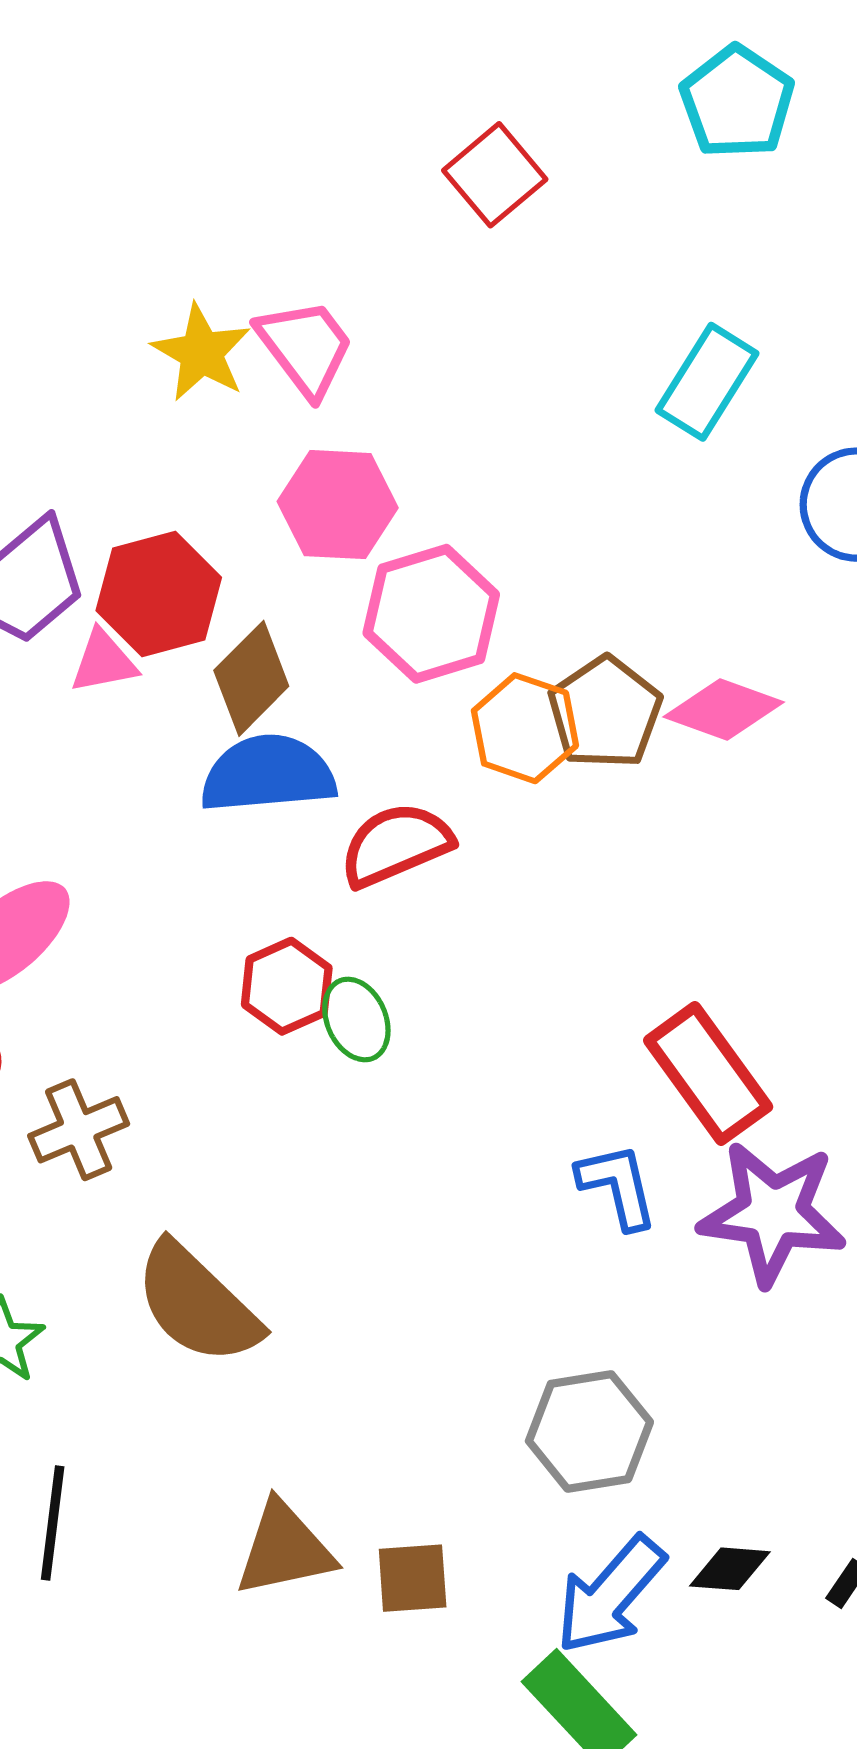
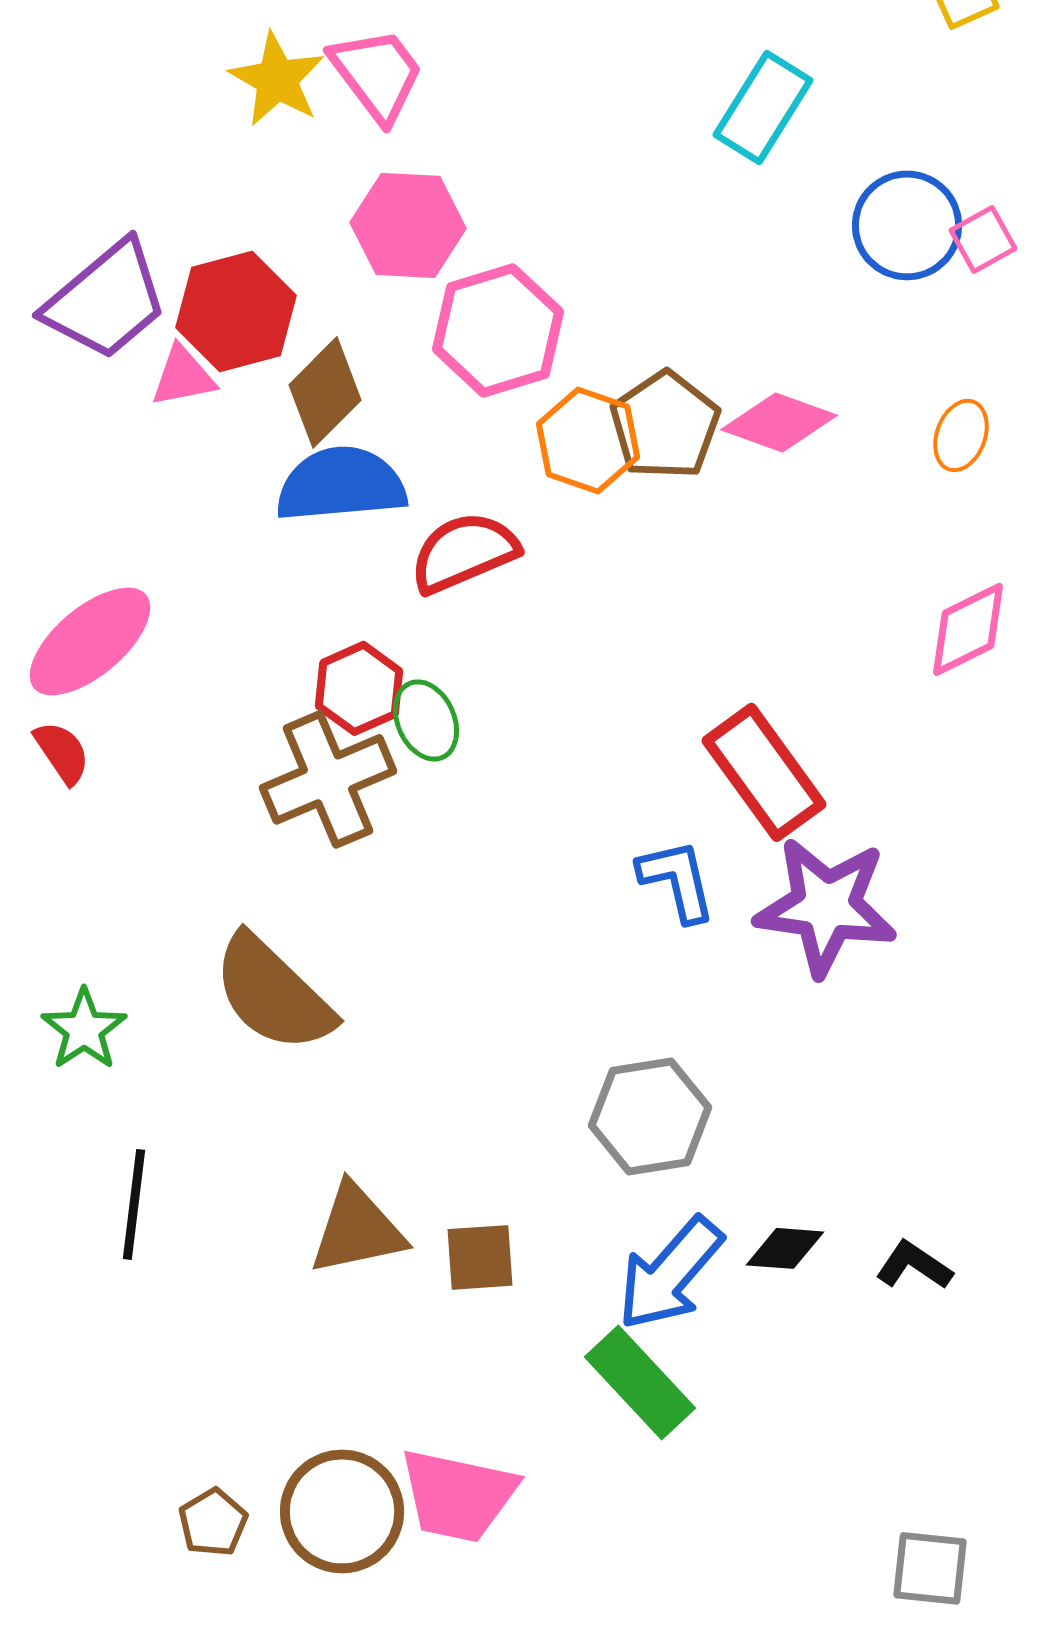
brown cross: (79, 1130) -> (328, 779), moved, size x1.4

